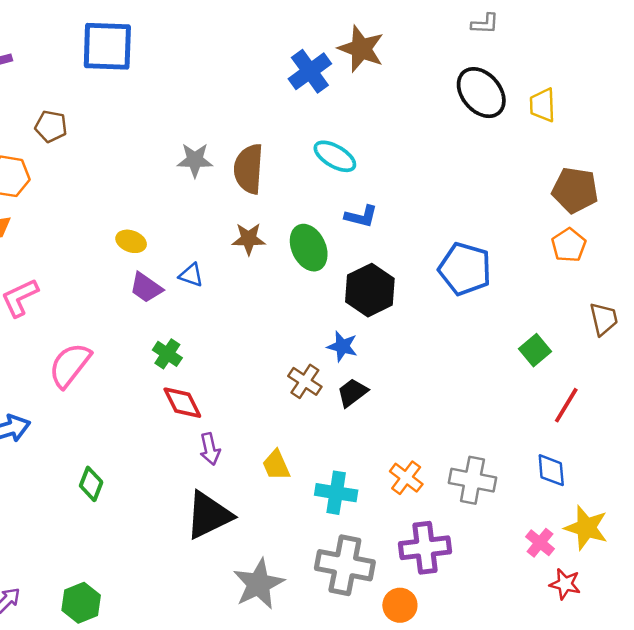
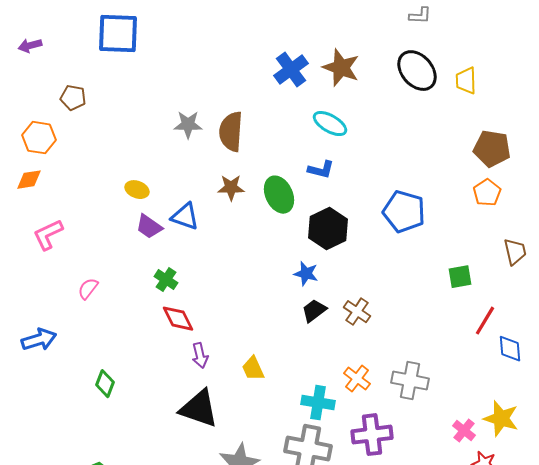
brown star: (361, 49) -> (341, 68), moved
blue cross: (310, 71) -> (291, 70), moved
cyan ellipse: (335, 156) -> (330, 124), moved
blue triangle: (191, 275) -> (185, 217), size x1.4
green square: (535, 350) -> (460, 277), turned 30
pink semicircle: (70, 365) -> (88, 289), size x0.6
brown cross: (305, 381) -> (357, 312), moved
blue diamond: (551, 470) -> (510, 349), moved
cyan cross: (336, 493) -> (318, 403), moved
black triangle: (209, 515) -> (199, 409), turned 45

